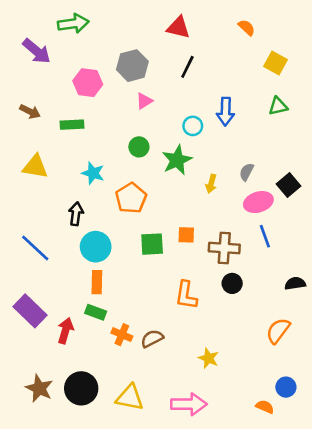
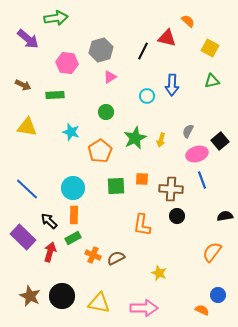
red triangle: (178, 27) -> (167, 38), moved
green star: (177, 160) -> (135, 138), moved
black arrow: (76, 214) -> (49, 221), moved, turned -54
green rectangle: (96, 312) -> (73, 238), turned -49

